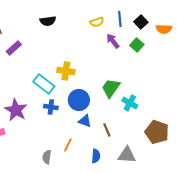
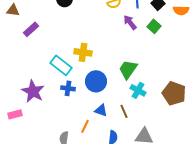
cyan cross: (130, 103) -> (138, 90), moved
blue triangle: (85, 121) -> (101, 110), moved
brown pentagon: (157, 132) -> (174, 93), moved

